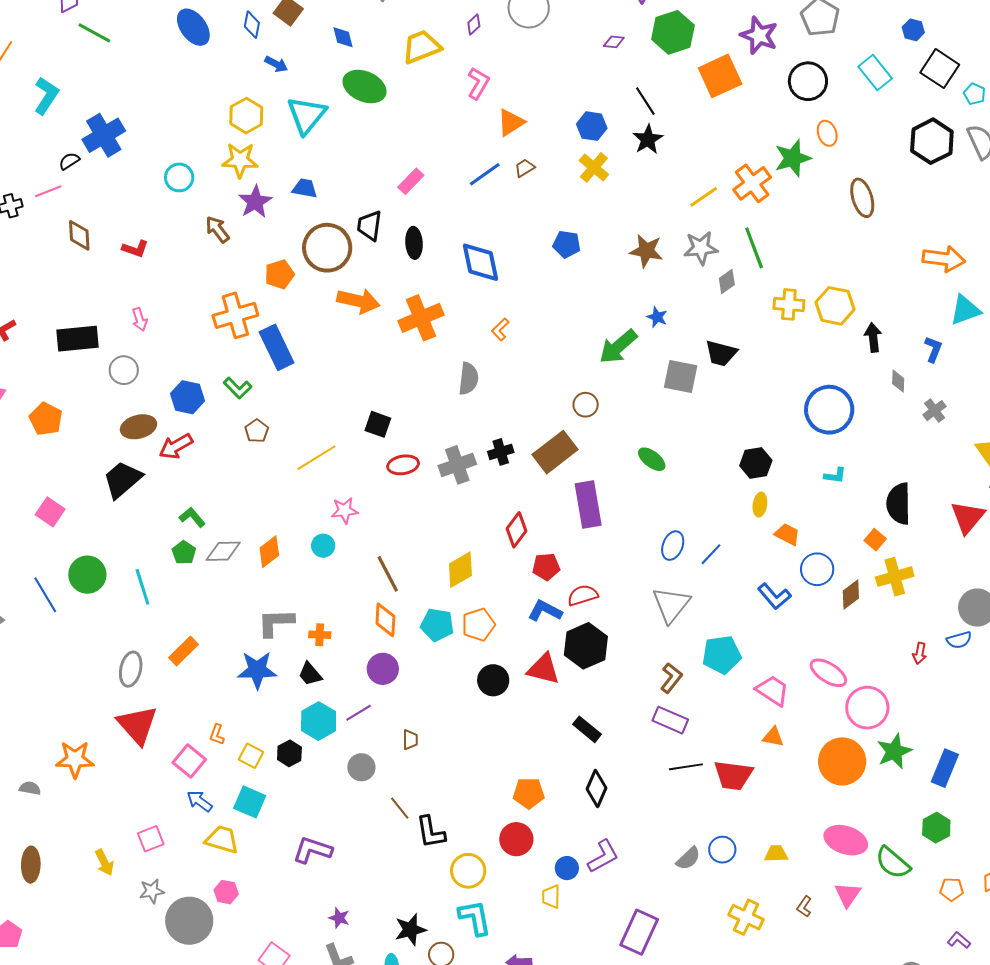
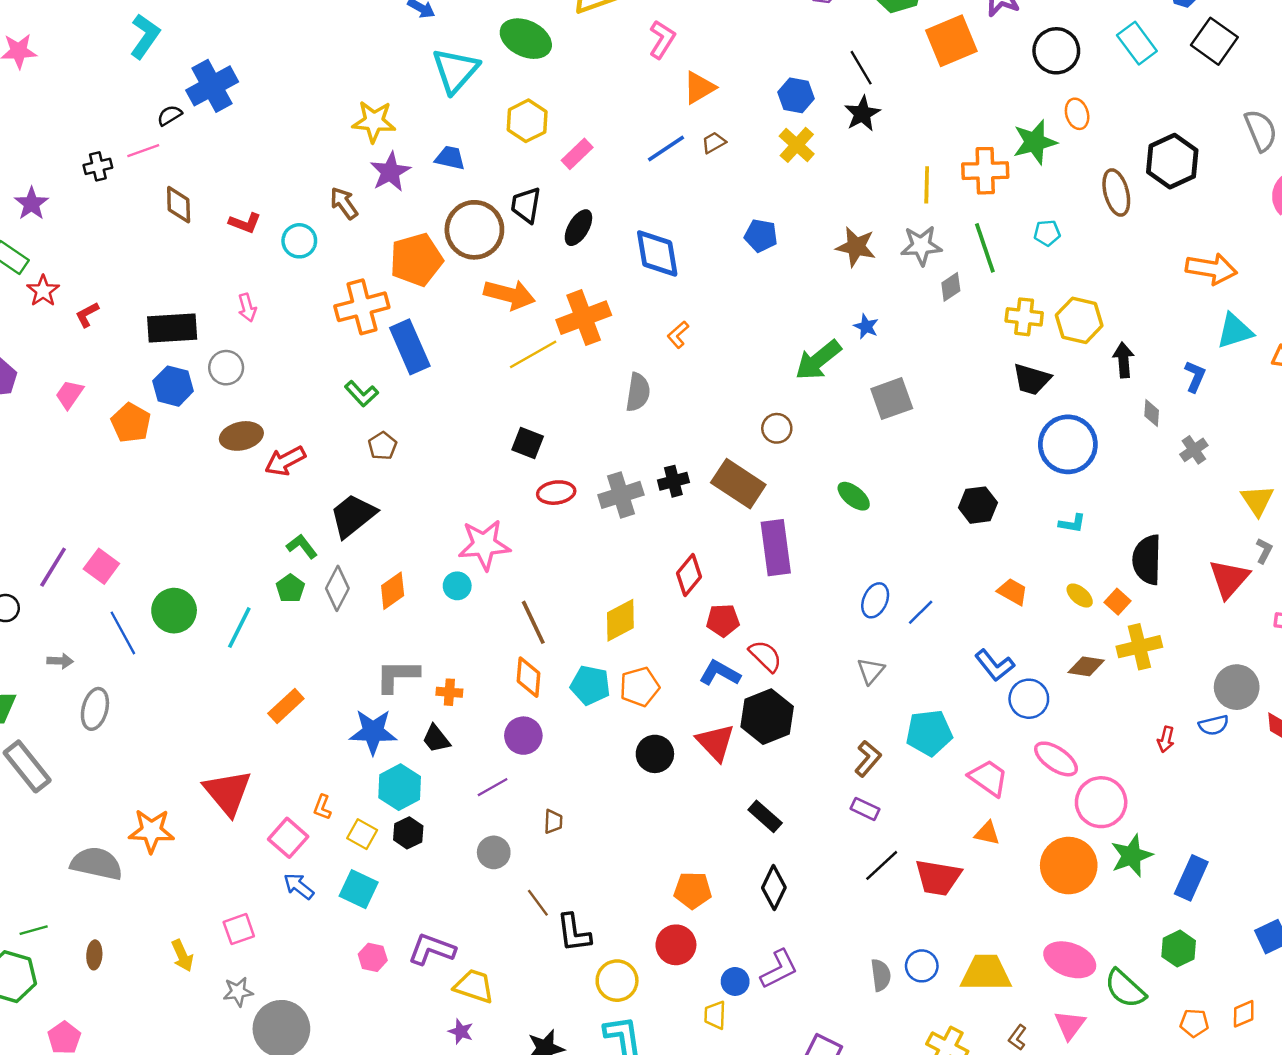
cyan pentagon: (975, 94) -> (1047, 233), moved, turned -30
yellow hexagon: (246, 116) -> (527, 121), moved
black hexagon: (932, 141) -> (1172, 161), moved
cyan circle: (179, 177) -> (299, 241), moved
orange cross: (752, 183) -> (985, 171), turned 33
yellow line: (704, 197) -> (927, 185), turned -56
black ellipse: (414, 243) -> (578, 228), turned 32
orange pentagon: (279, 274) -> (416, 260), size x1.5
black trapezoid: (721, 353) -> (1032, 379), moved
gray square: (681, 377) -> (892, 399), turned -33
blue hexagon: (187, 397) -> (173, 386), moved
brown rectangle: (555, 452) -> (738, 484), turned 69
yellow line: (316, 458) -> (533, 354), moved
black trapezoid: (122, 479) -> (353, 516), moved
yellow ellipse: (760, 505) -> (1080, 596), moved, turned -60
pink star: (345, 511) -> (484, 545), size x1.6
pink square: (50, 512) -> (101, 566), moved
gray diamond: (223, 551) -> (337, 588), turned -63
blue circle: (817, 569) -> (1029, 699), moved
cyan line: (142, 587) -> (239, 628), turned 42
red semicircle: (583, 595) -> (765, 656), turned 60
brown diamond: (851, 595) -> (1086, 666), turned 44
gray triangle: (671, 605) -> (871, 671), size x0.6
gray ellipse: (131, 669) -> (95, 709), moved
red triangle: (543, 669) -> (716, 742), turned 30
purple rectangle: (670, 720) -> (865, 809), size x0.7
cyan hexagon: (319, 721) -> (400, 787), moved
black line: (686, 767) -> (882, 865), turned -36
gray semicircle: (30, 788) -> (97, 864), size x2.0
yellow trapezoid: (222, 839) -> (474, 986), moved
yellow trapezoid: (776, 854) -> (986, 973), size x1.8
gray semicircle: (688, 858) -> (881, 975), turned -56
brown ellipse: (31, 865) -> (94, 955), size x0.7
pink hexagon: (226, 892) -> (373, 957), moved

